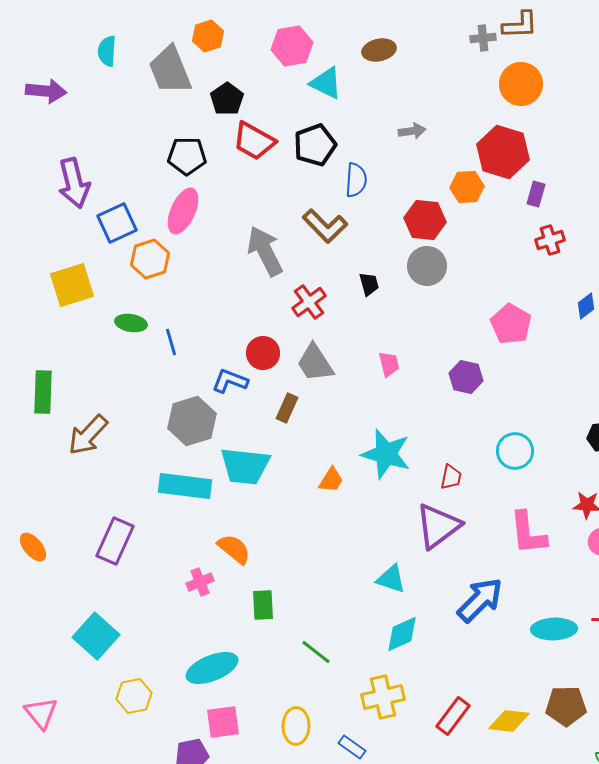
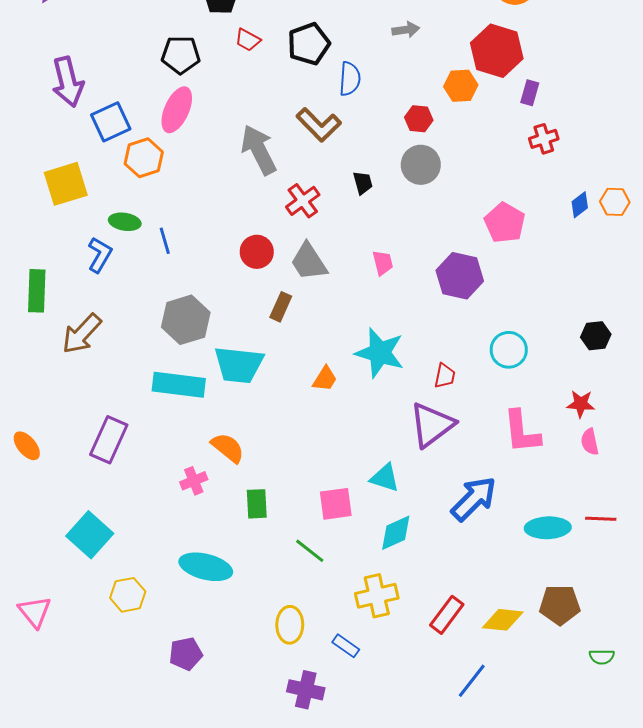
red trapezoid: (254, 141) -> (248, 40), size x0.6
red hexagon: (425, 220) -> (419, 119), size x0.7
purple hexagon: (466, 377) -> (460, 276), size x1.4
blue L-shape: (230, 381) -> (100, 255), moved, turned 99
cyan ellipse: (212, 668) -> (206, 567), turned 36
pink square: (223, 722) -> (336, 504), moved

